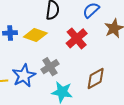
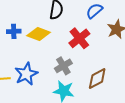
gray cross: (50, 67) -> (63, 66), moved

